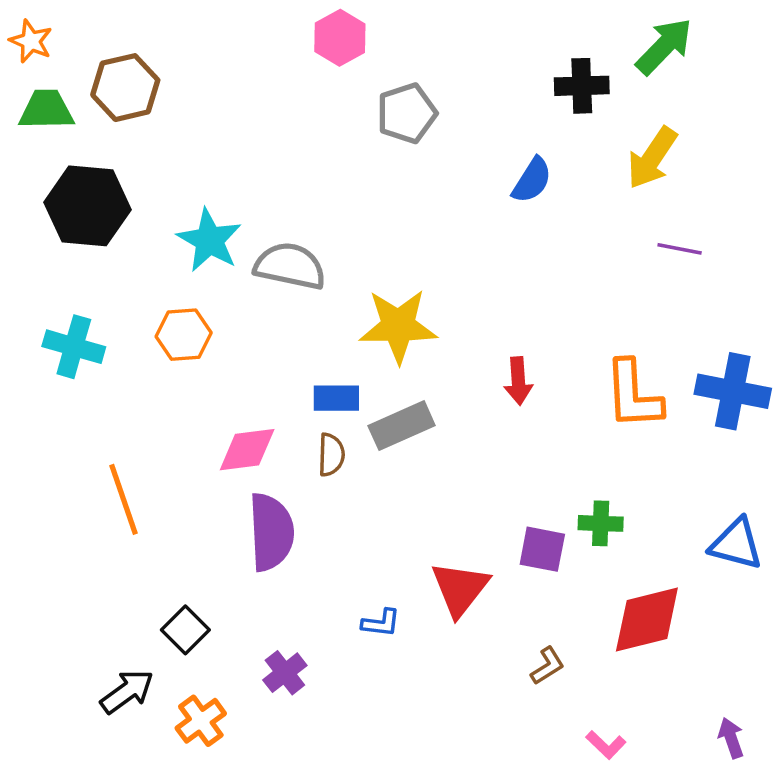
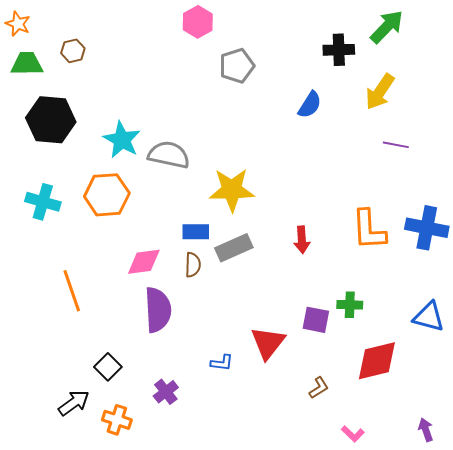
brown hexagon: (125, 88) -> (73, 51), size x0.6
orange hexagon: (184, 335) -> (107, 195), size x1.4
red arrow: (518, 381) -> (302, 240), moved
orange cross: (201, 721) -> (117, 420), turned -36

